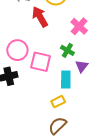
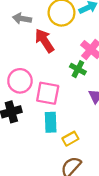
green cross: (67, 50) -> (78, 69), moved
cyan rectangle: (66, 79) -> (51, 122), moved

